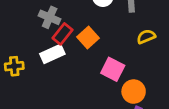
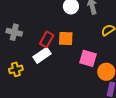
gray cross: (50, 17) -> (14, 32), moved
orange square: (88, 37) -> (66, 38), turned -35

